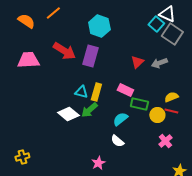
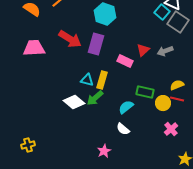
pink rectangle: (125, 90) -> (125, 61), moved

